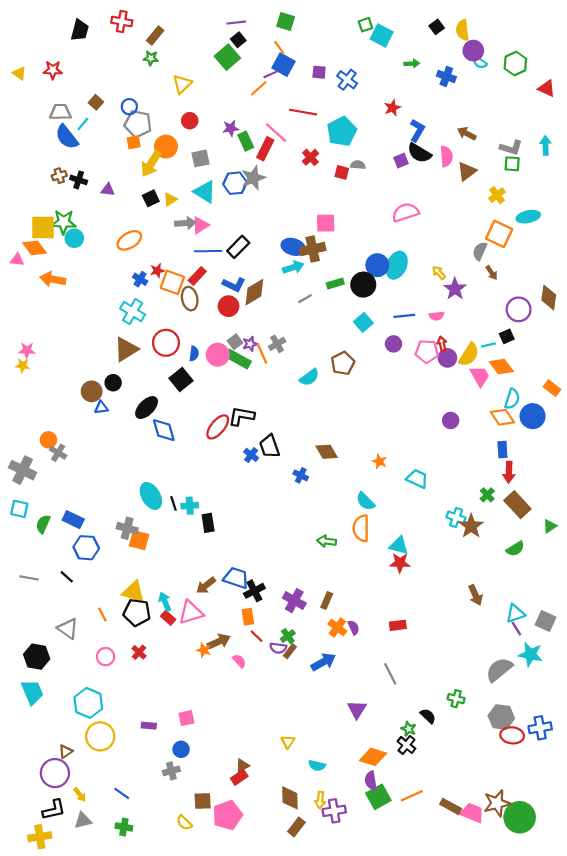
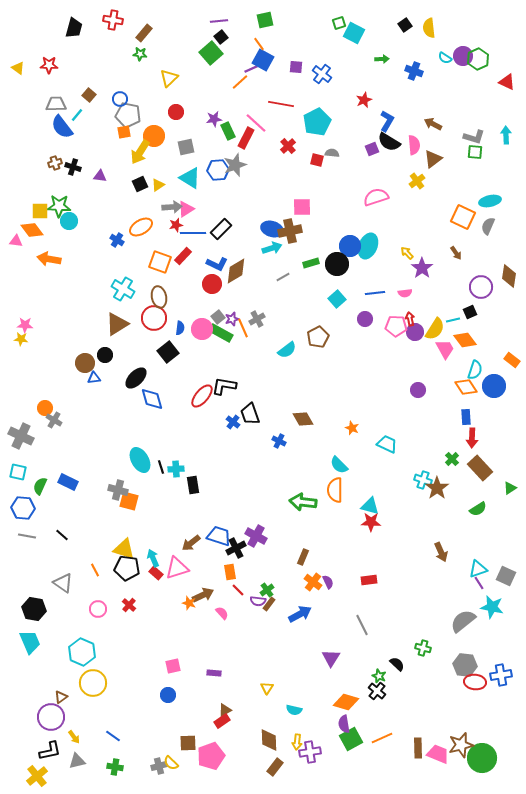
green square: (286, 21) -> (265, 20), turned -30
purple circle: (473, 51) -> (463, 56), moved
yellow cross: (497, 195) -> (417, 181), moved
yellow square: (43, 227) -> (40, 211), size x0.7
orange ellipse: (129, 240) -> (141, 227), moved
gray semicircle: (480, 251) -> (488, 226), moved
red star: (157, 271) -> (176, 225), moved
blue cross: (140, 279) -> (117, 240), moved
brown ellipse: (190, 299) -> (159, 297), moved
green arrow: (327, 541) -> (303, 502), size x1.5
blue hexagon: (86, 548) -> (23, 508), moved
purple cross: (294, 601) -> (256, 536), moved
purple rectangle: (149, 726) -> (214, 673), moved
gray cross: (171, 771) -> (159, 766), moved
brown rectangle: (451, 806) -> (418, 748), turned 60
yellow cross: (40, 837) -> (37, 776), turned -30

